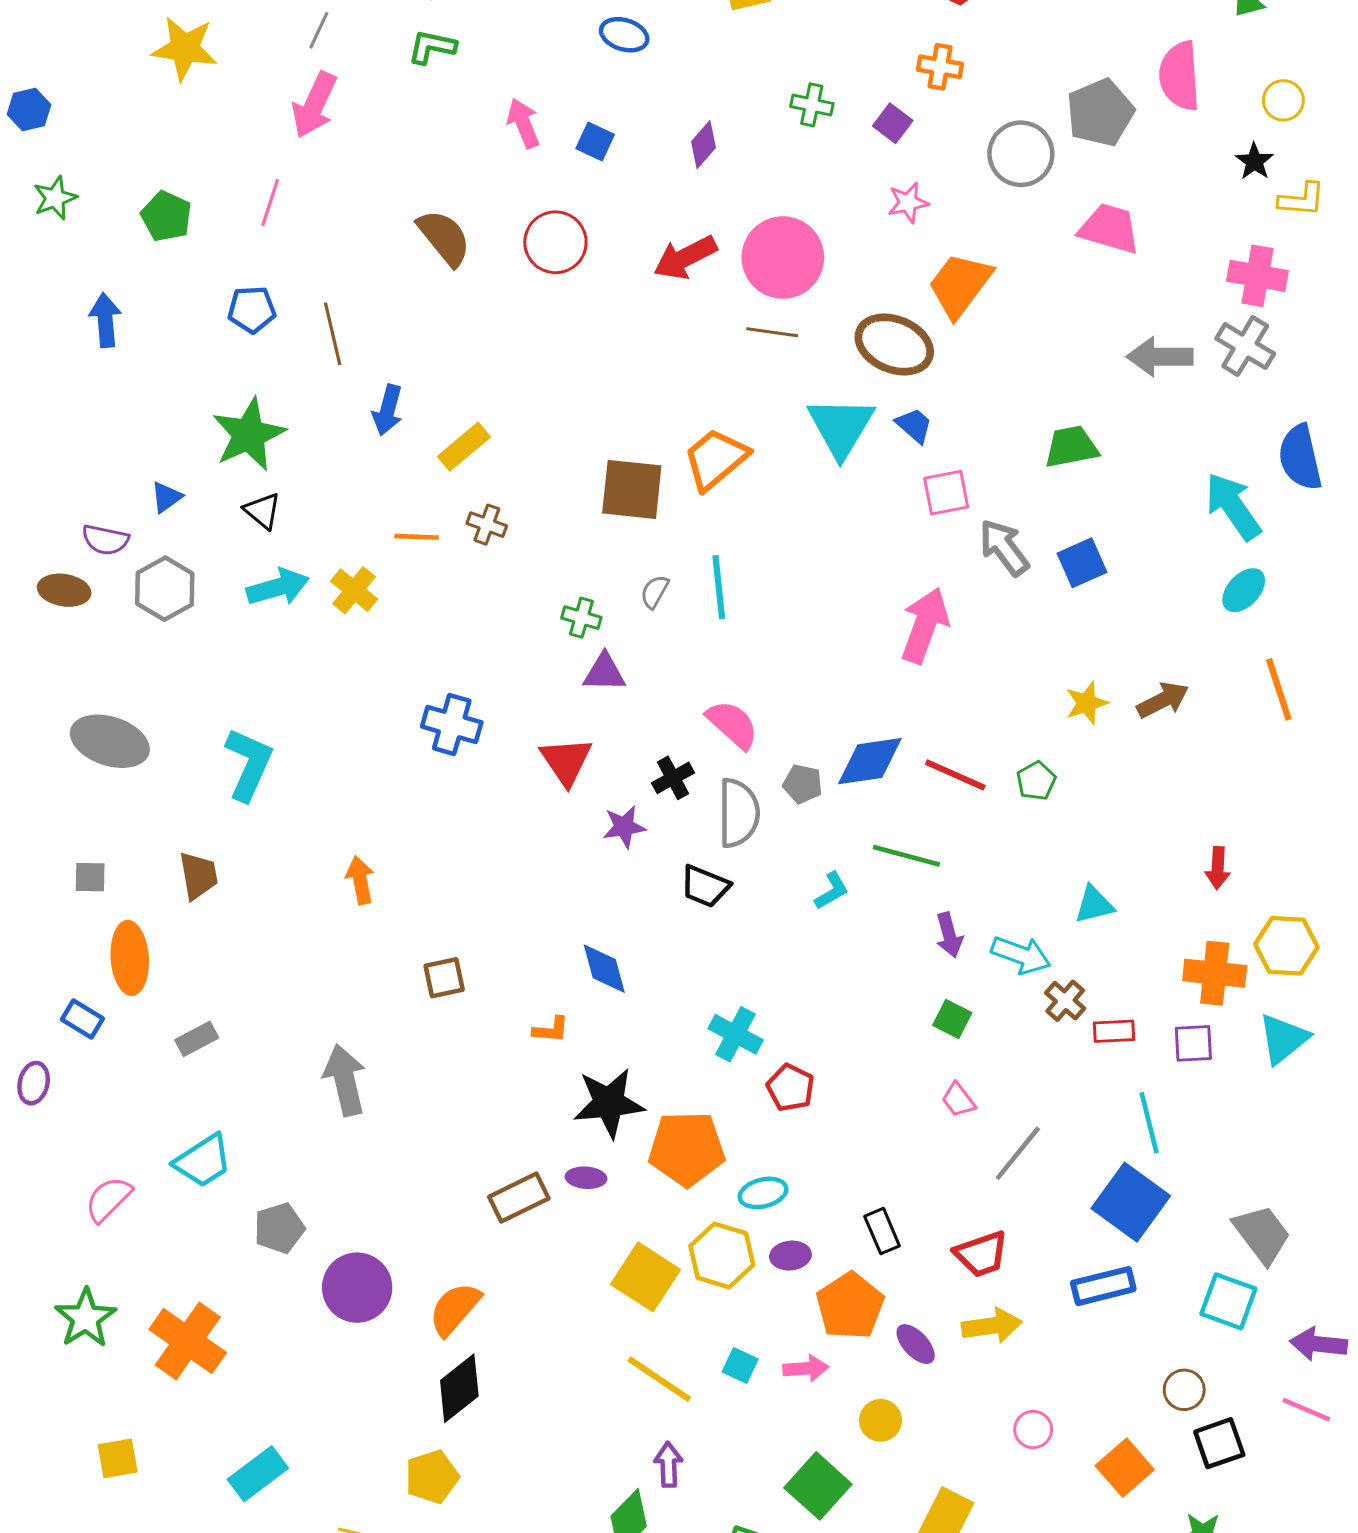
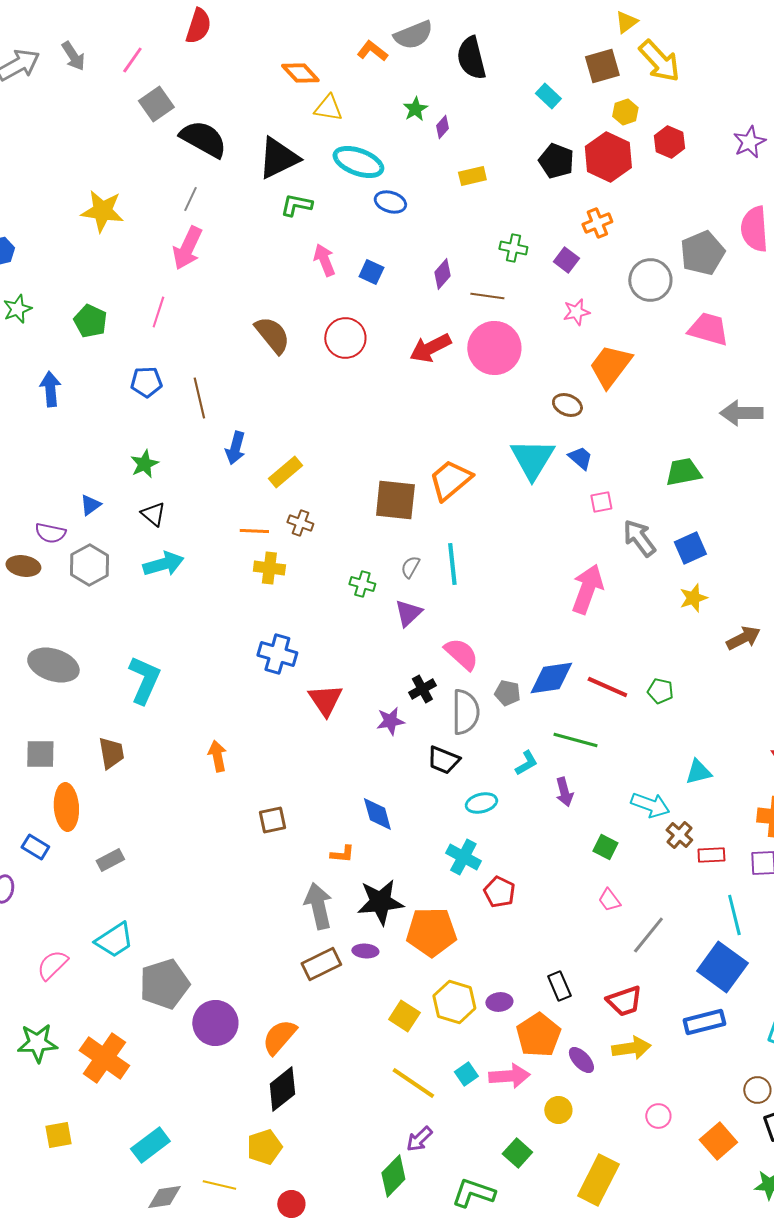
green L-shape: (432, 47) -> (296, 205), moved
orange cross: (940, 67) -> (597, 223), turned -32
brown line: (772, 332) -> (487, 296), moved
brown ellipse: (894, 344) -> (567, 405), size x0.6
green star: (249, 435) -> (144, 464), size x0.6
pink square: (946, 493) -> (601, 502), size x0.7
yellow cross: (354, 590) -> (269, 568), moved, turned -32
purple triangle: (604, 673) -> (408, 613), moved, turned -44
yellow star: (1087, 703) -> (693, 598), moved
red triangle: (566, 761) -> (325, 700), moved
green pentagon: (1036, 781) -> (660, 691), turned -30
gray square: (90, 877) -> (40, 754), size x1.4
purple arrow: (949, 935) -> (564, 792), moved
gray arrow: (345, 1080) -> (318, 906), moved
cyan ellipse: (763, 1193) -> (481, 803), moved
gray pentagon: (279, 1228) -> (164, 984), size x1.5
yellow square: (646, 1277) -> (404, 1016), size x0.7
green star: (85, 1318) -> (37, 1043), turned 30
cyan square: (740, 1365) -> (466, 1074), turned 30
pink arrow: (806, 1368) -> (509, 1076), size x1.4
purple arrow: (668, 1465) -> (419, 1139), turned -132
green square: (818, 1486) -> (517, 1153), size x0.7

